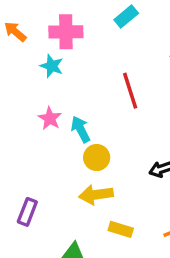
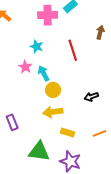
pink cross: (66, 32) -> (48, 15), moved
cyan star: (52, 66) -> (37, 46), moved
purple rectangle: (27, 212) -> (12, 122), turned -42

